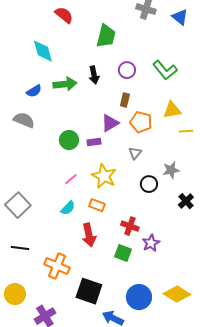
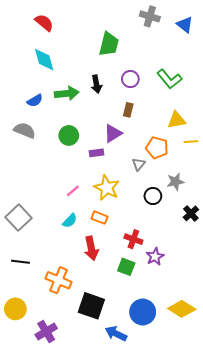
red semicircle: (64, 15) -> (44, 23), moved
orange pentagon: (141, 122) -> (157, 148), moved
green circle: (69, 140) -> (69, 135), moved

